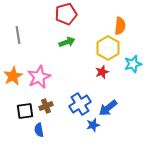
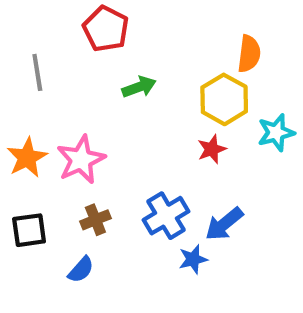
red pentagon: (66, 14) -> (106, 29), moved, turned -30
black square: (25, 111) -> (29, 230), moved
blue semicircle: (39, 130) -> (81, 270), turned -128

